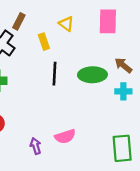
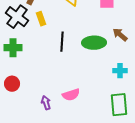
yellow rectangle: (44, 42) -> (41, 19), moved
cyan cross: (123, 91) -> (120, 71), moved

